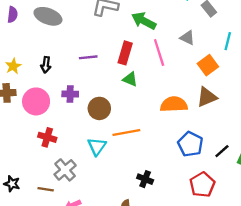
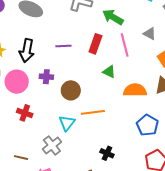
black arrow: (46, 65) -> (27, 50), size x1.6
green triangle: (130, 79) -> (109, 72), moved
gray cross: (65, 170) -> (52, 145), moved

